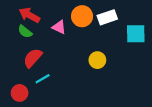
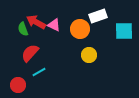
red arrow: (29, 15) -> (36, 22), moved
orange circle: (82, 16) -> (80, 29), moved
green semicircle: (25, 32) -> (23, 29), turned 32

